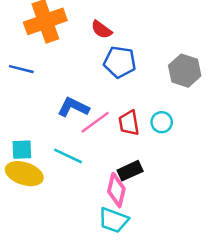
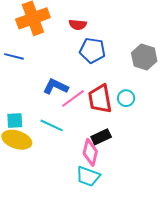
red semicircle: (101, 30) -> (78, 25), turned -30
red trapezoid: (129, 123) -> (100, 99), size x1.4

